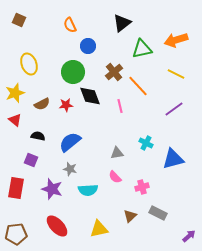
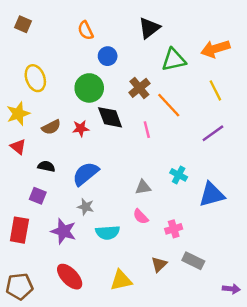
yellow line: (176, 74) -> (215, 90), turned 36
purple arrow: (189, 236) -> (231, 289), turned 48

